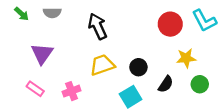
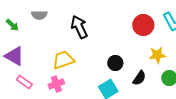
green arrow: (22, 14) -> (12, 25), moved
purple triangle: (42, 54) -> (14, 56), moved, turned -35
yellow trapezoid: (102, 65) -> (63, 60), moved

